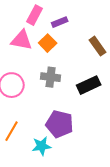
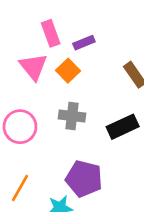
pink rectangle: (35, 15) -> (51, 33), turned -48
pink triangle: (22, 40) -> (33, 67), turned 40

